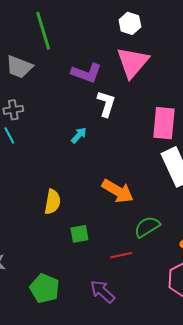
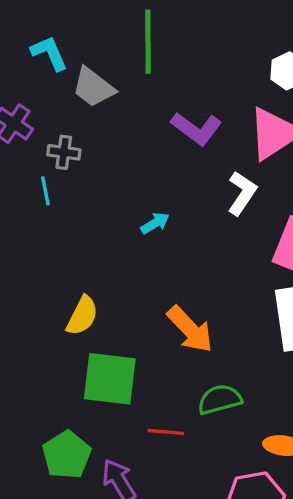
white L-shape: (106, 104) -> (242, 193), moved
green square: (79, 234) -> (110, 379), size x1.8
green pentagon: (45, 288) -> (67, 455), moved

